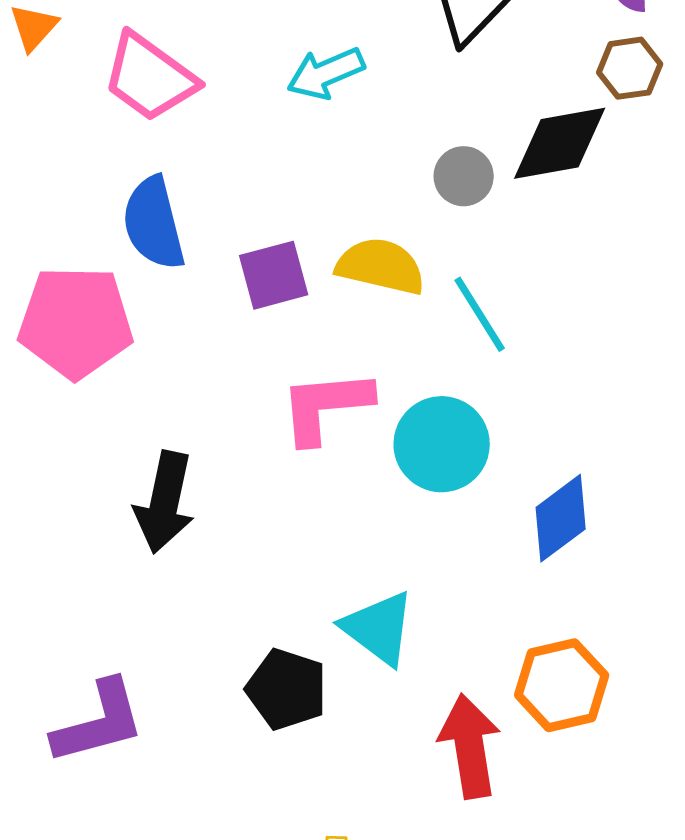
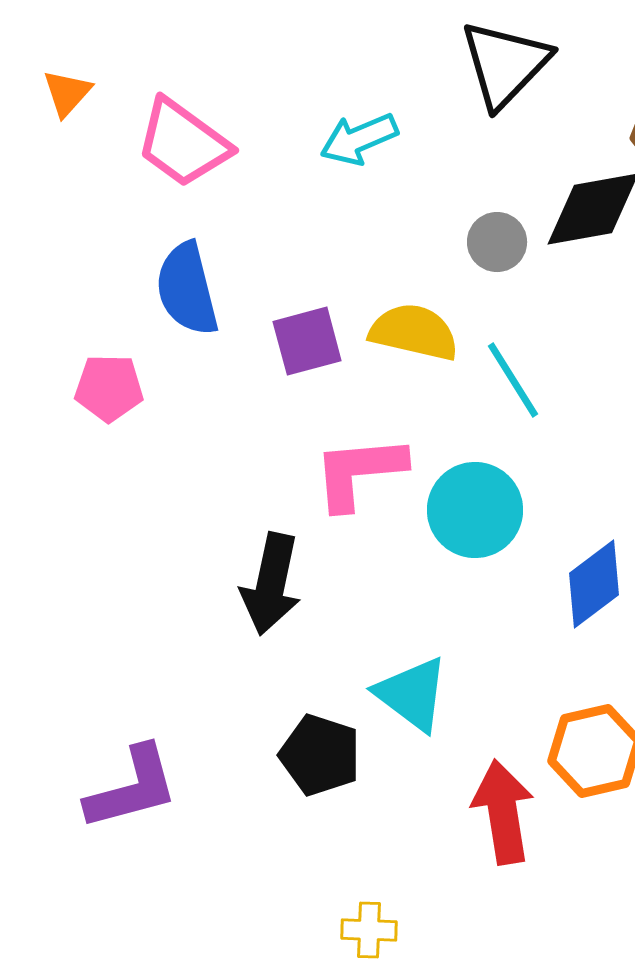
pink pentagon: (76, 322) -> (109, 388), size x0.6
black arrow: (165, 502) -> (271, 584), moved

